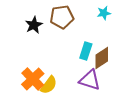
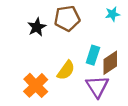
purple triangle: (90, 80) -> (97, 86), turned 40
yellow semicircle: (49, 85) -> (66, 70), moved

